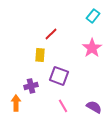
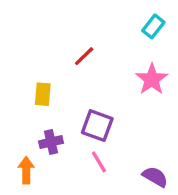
yellow rectangle: (40, 55) -> (43, 94), moved
pink line: (63, 106) -> (99, 162), moved

